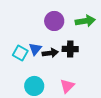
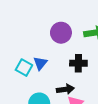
black arrow: (50, 53) -> (65, 89), moved

